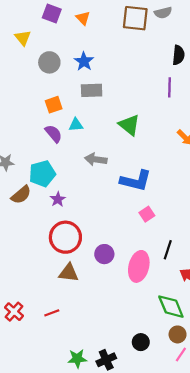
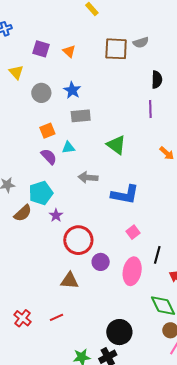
pink square: (147, 214) -> (133, 232), moved
red circle: (65, 237) -> (78, 240), moved
black circle: (141, 342) -> (119, 332), moved, size x1.6

